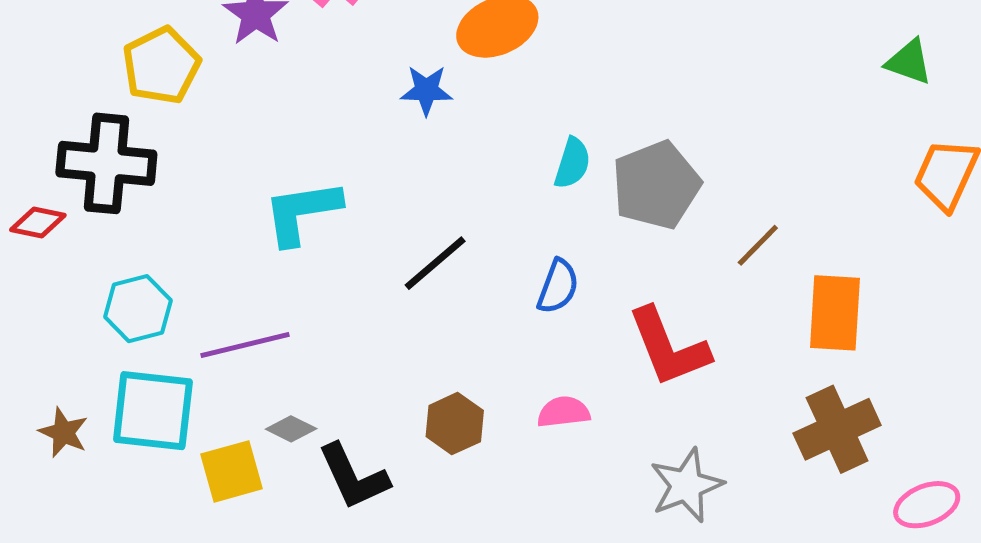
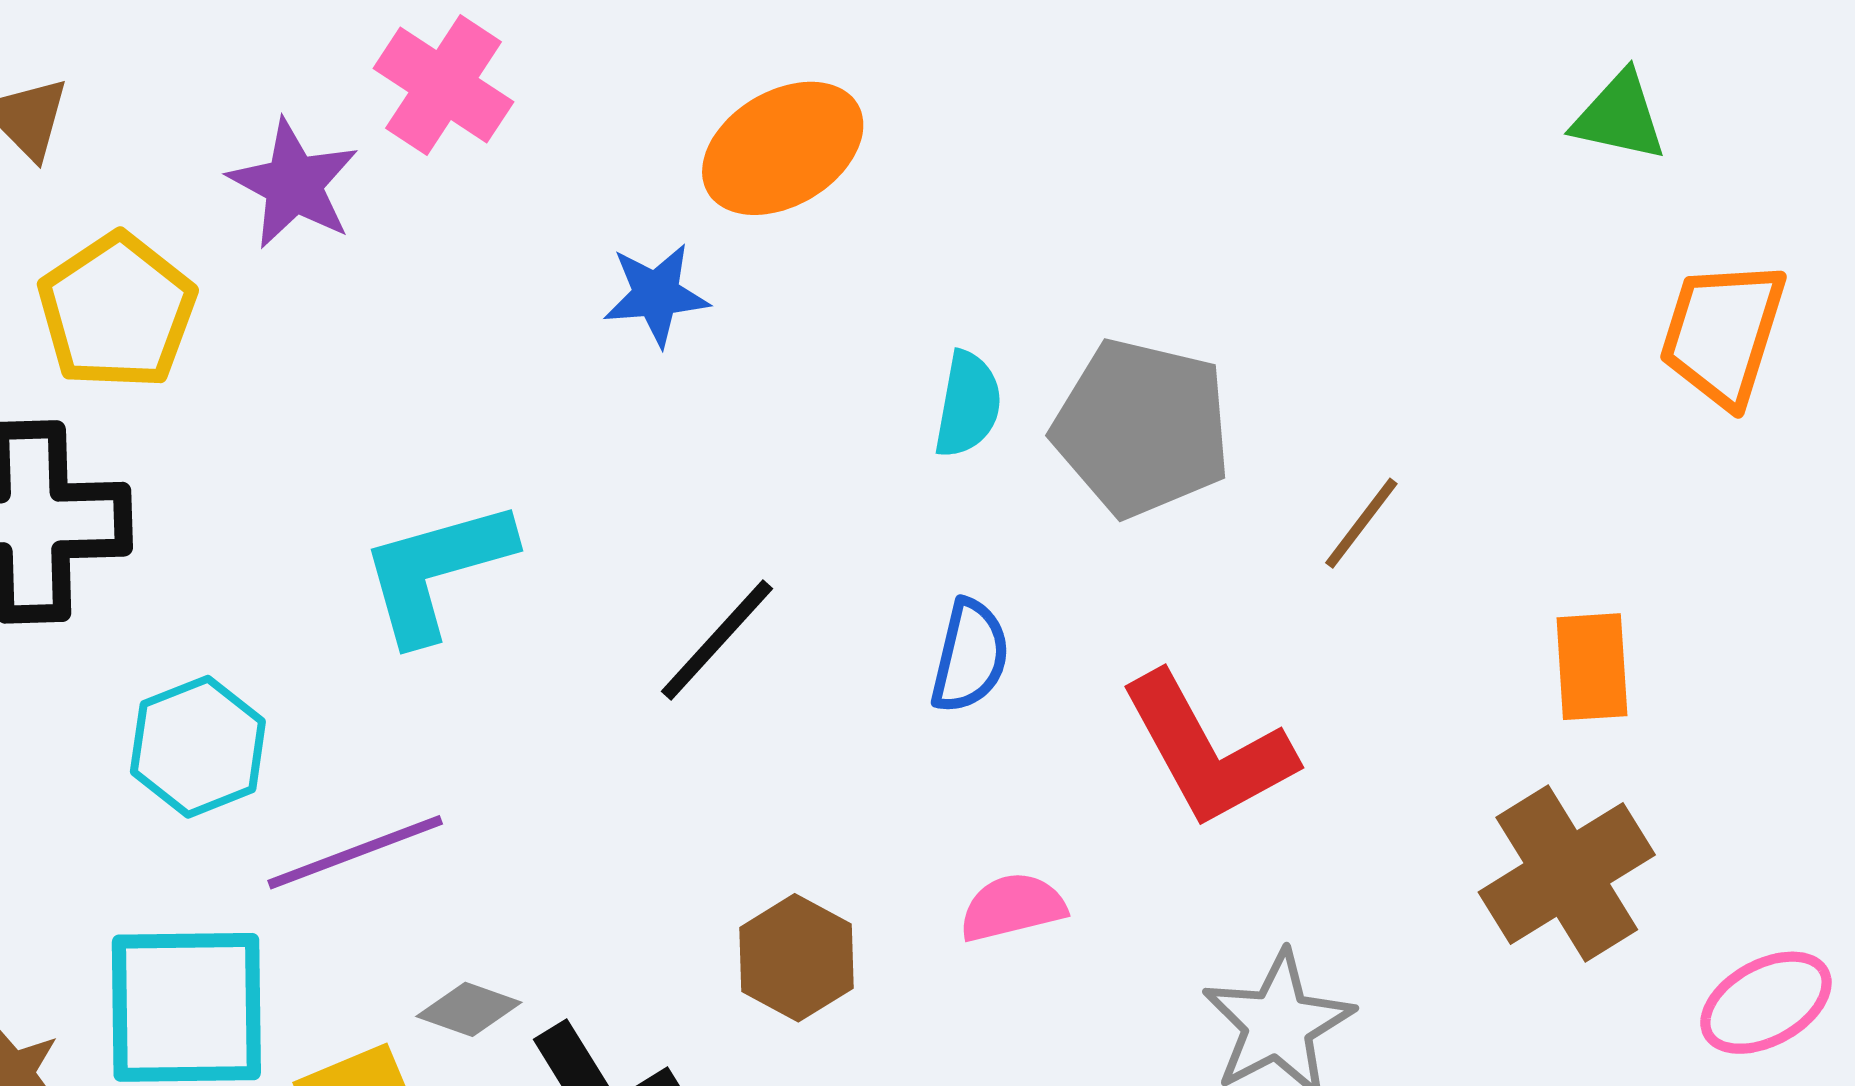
gray pentagon: (656, 185) -> (1142, 428), turned -30
cyan hexagon: (138, 309) -> (198, 747), moved
orange rectangle: (835, 313) -> (1592, 667), moved, size x0.7

